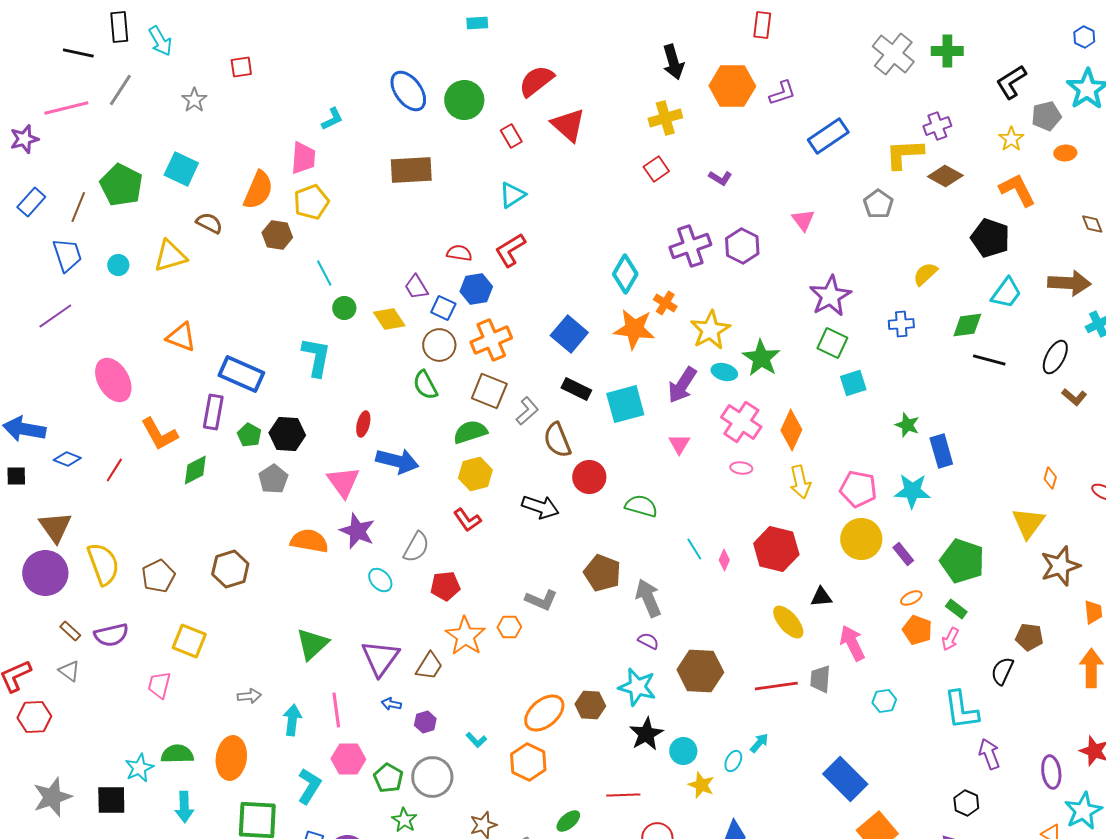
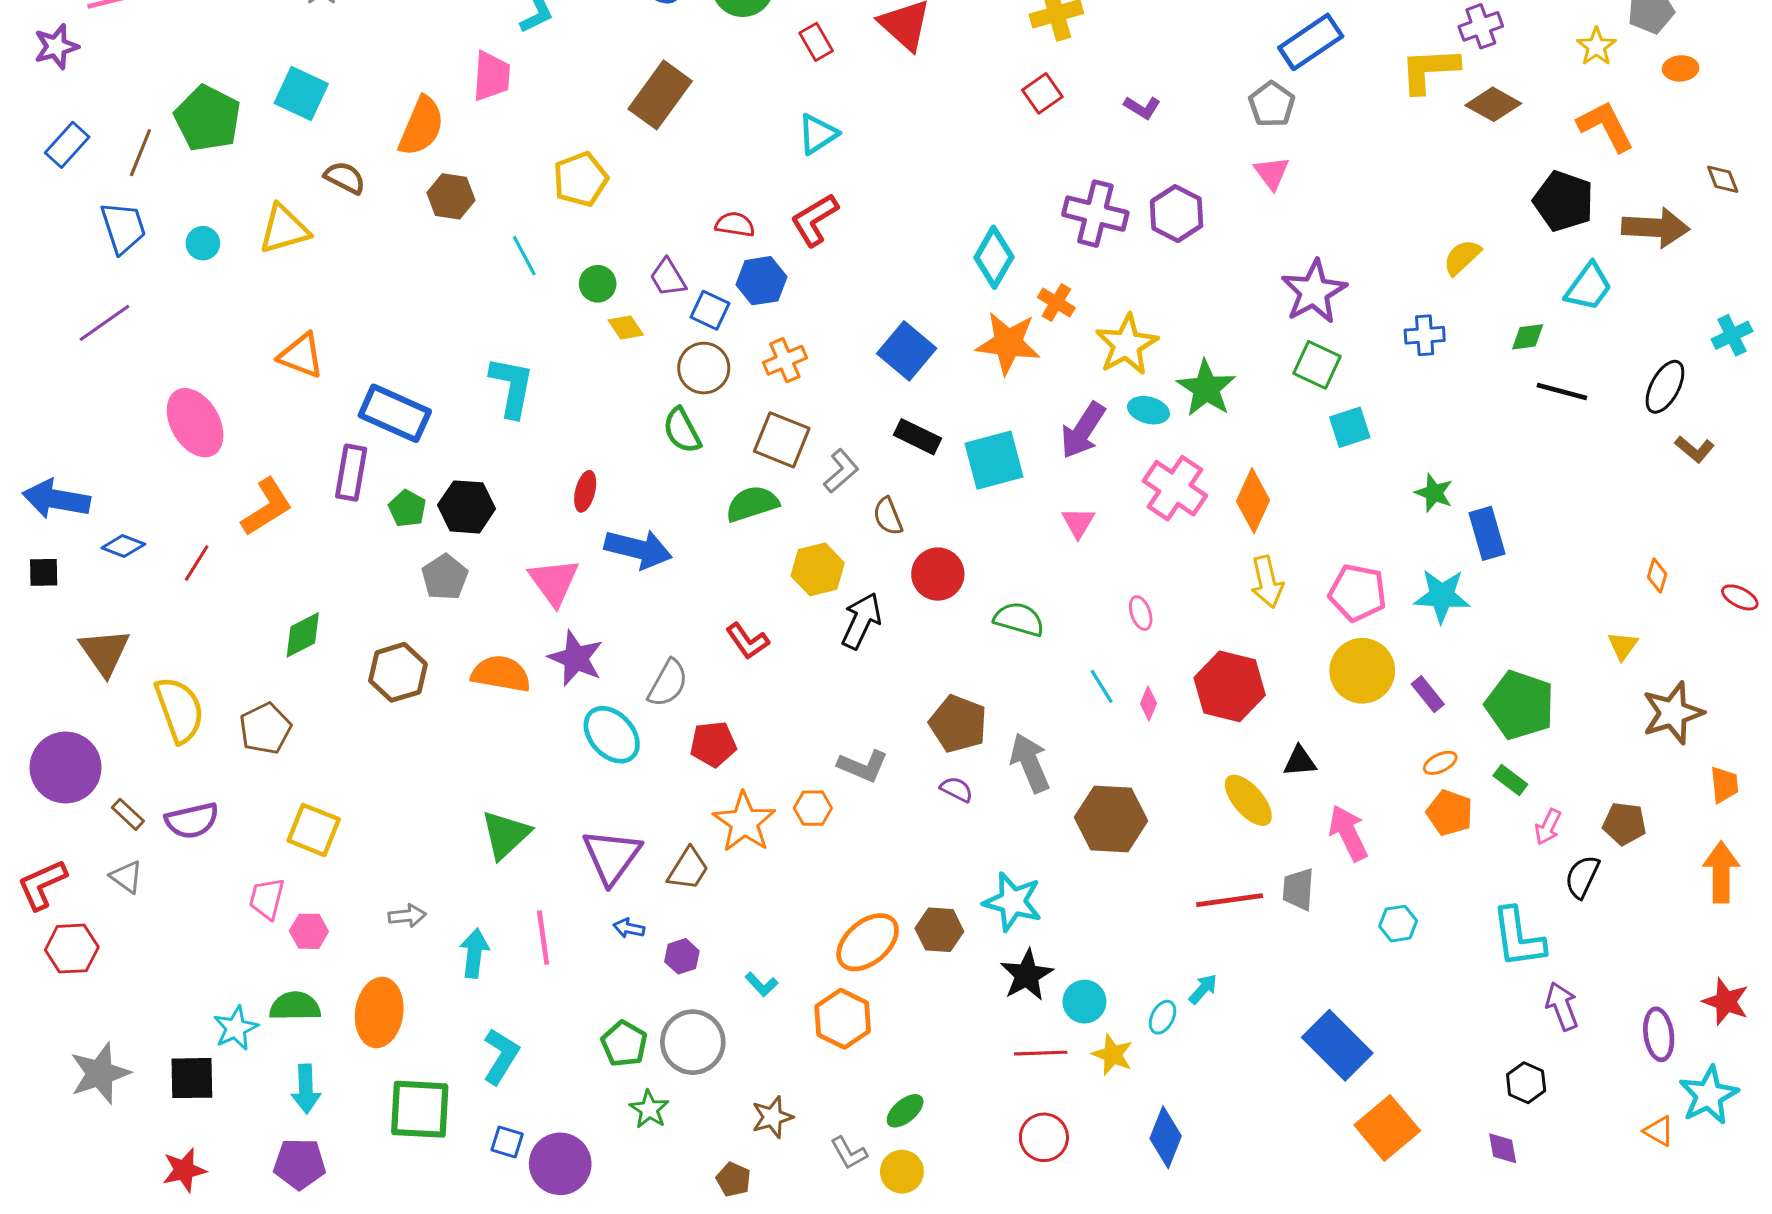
brown rectangle: (411, 170) -> (660, 95), turned -51
yellow pentagon: (311, 202) -> (580, 179), moved
gray pentagon: (878, 204) -> (1272, 104), moved
purple cross: (690, 246) -> (1095, 214), turned 33
brown arrow: (1069, 283) -> (1656, 228), moved
green circle: (344, 308) -> (598, 284), moved
yellow diamond: (389, 319) -> (626, 327), size x0.7
green diamond: (967, 325) -> (1528, 337), size x0.7
orange cross: (491, 340) -> (785, 360), size x0.7
orange L-shape: (159, 434) -> (267, 507), turned -93
brown semicircle: (557, 440) -> (888, 516), size x0.7
pink ellipse: (741, 468) -> (1141, 613), moved, turned 65
green diamond: (195, 470) -> (303, 635), moved
yellow hexagon: (475, 474) -> (818, 569), moved
black arrow: (540, 507) -> (861, 621), turned -84
yellow triangle: (1028, 523) -> (1623, 646), size x0.6
brown hexagon: (230, 569) -> (398, 672), moved
purple circle: (45, 573) -> (66, 768), moved
cyan ellipse: (380, 580) -> (612, 735), size x1.5
pink arrow: (950, 639) -> (1548, 827), moved
purple semicircle: (648, 641) -> (957, 789), moved
brown hexagon: (700, 671) -> (1111, 819), moved
pink hexagon: (348, 759) -> (309, 931), moved, size x0.7
red line: (623, 795) -> (1041, 1053), moved

